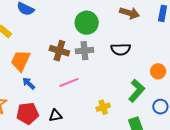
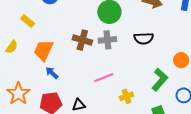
pink line: (69, 82) -> (104, 78), moved

